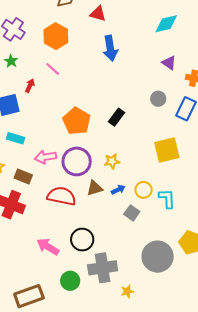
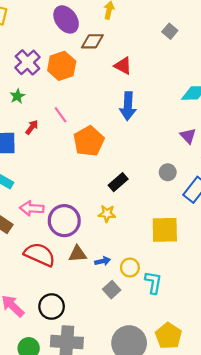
orange hexagon: (56, 36) -> (62, 66), moved
orange pentagon: (77, 121) -> (89, 141), moved
yellow star: (112, 161) -> (107, 214), moved

